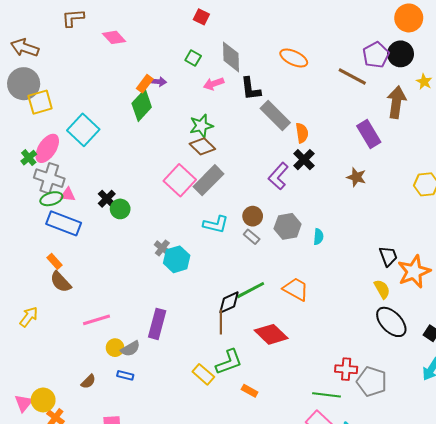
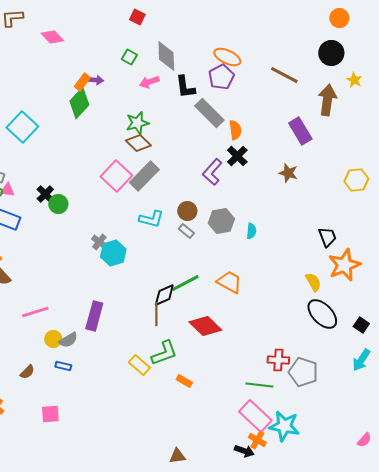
orange circle: (409, 18) -> (339, 18), size x0.7
purple pentagon: (376, 55) -> (221, 77), moved
black trapezoid: (388, 256) -> (327, 237), moved

